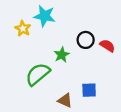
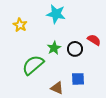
cyan star: (45, 16) -> (56, 14), moved
black circle: (86, 40) -> (75, 49), moved

